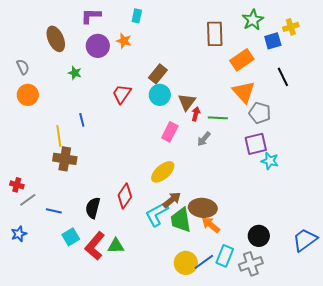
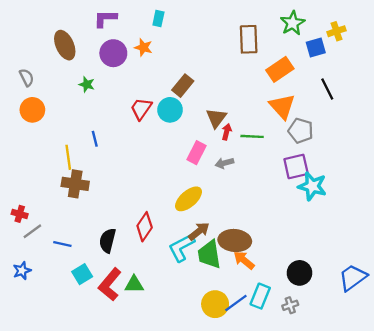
cyan circle: (160, 95) -> (170, 110), moved
gray arrow: (204, 139) -> (224, 163), moved, turned 35
cyan star: (270, 161) -> (312, 186), size x1.4
gray cross: (251, 264) -> (290, 305), size x0.6

